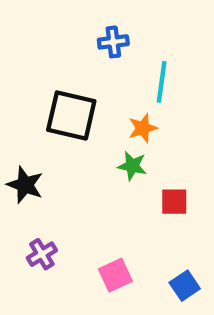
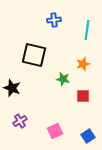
cyan line: (162, 82) -> (87, 30), moved
orange star: (143, 128) -> (83, 64), moved

